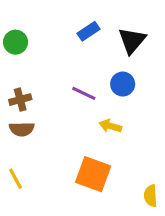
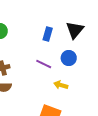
blue rectangle: (88, 31) -> (48, 34), moved, turned -40

